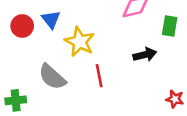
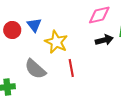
black arrow: (145, 55) -> (104, 40), moved

